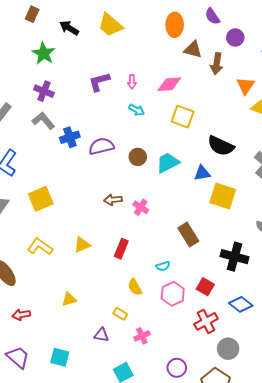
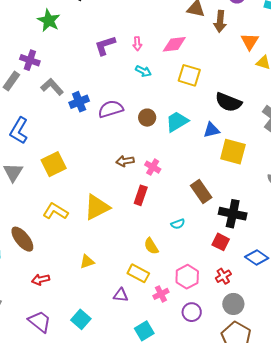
purple cross: (44, 91) -> (30, 60), moved
yellow triangle: (82, 245) -> (97, 207), size x1.6
red rectangle: (121, 249) -> (141, 195), moved
black cross: (234, 257) -> (233, 214), moved
pink hexagon: (173, 294) -> (187, 277), moved
yellow rectangle: (120, 314) -> (138, 273), size x1.5
red cross: (206, 321) -> (223, 276), size x0.7
gray circle: (228, 349) -> (233, 304), moved
cyan square: (60, 357) -> (81, 319), turned 30
purple circle: (177, 368) -> (192, 312), moved

